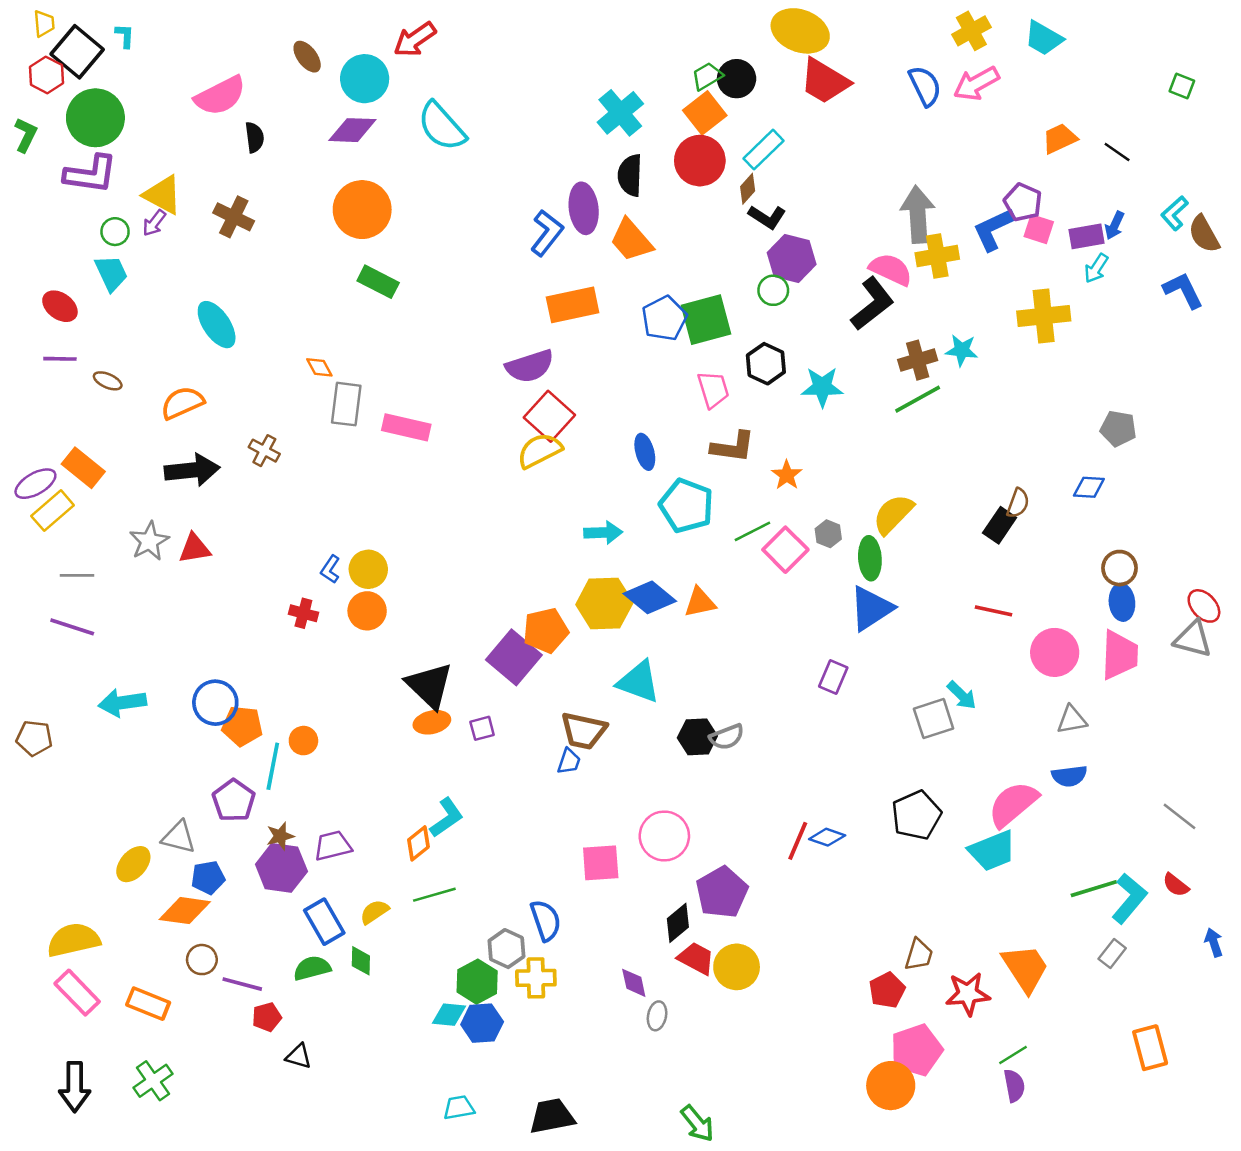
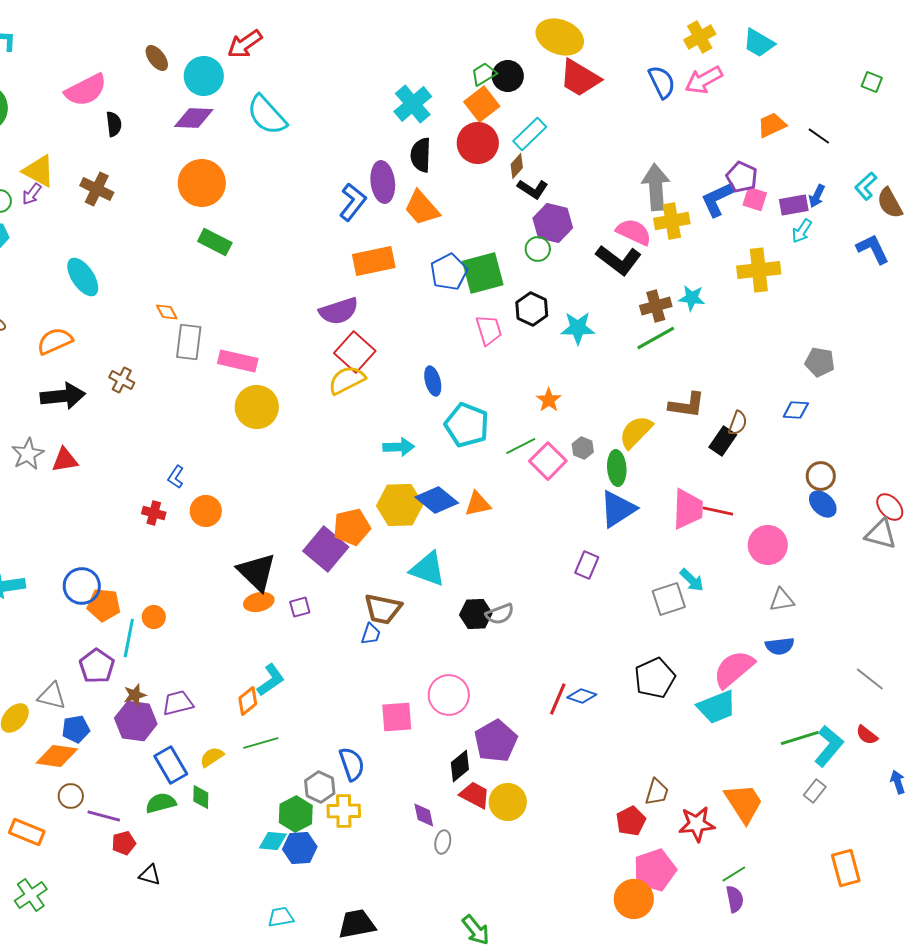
black L-shape: (872, 304) -> (619, 260), turned 75
brown L-shape: (733, 447) -> (687, 405), moved
yellow circle: (368, 569) -> (257, 407), moved, size x1.4
blue ellipse: (1122, 602) -> (823, 504), turned -40
pink trapezoid: (1120, 655) -> (688, 509), moved

